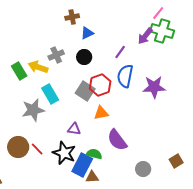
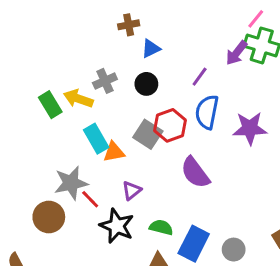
gray star: (33, 110) -> (71, 183), moved
orange triangle: (101, 113) -> (114, 152), moved
purple triangle: (74, 129) -> (132, 190), turned -48
purple semicircle: (117, 140) -> (195, 173), moved
red line: (37, 149) -> (90, 199), moved
blue rectangle: (82, 165) -> (194, 244), moved

